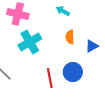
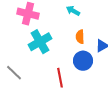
blue circle: (73, 72) -> (83, 61), moved

